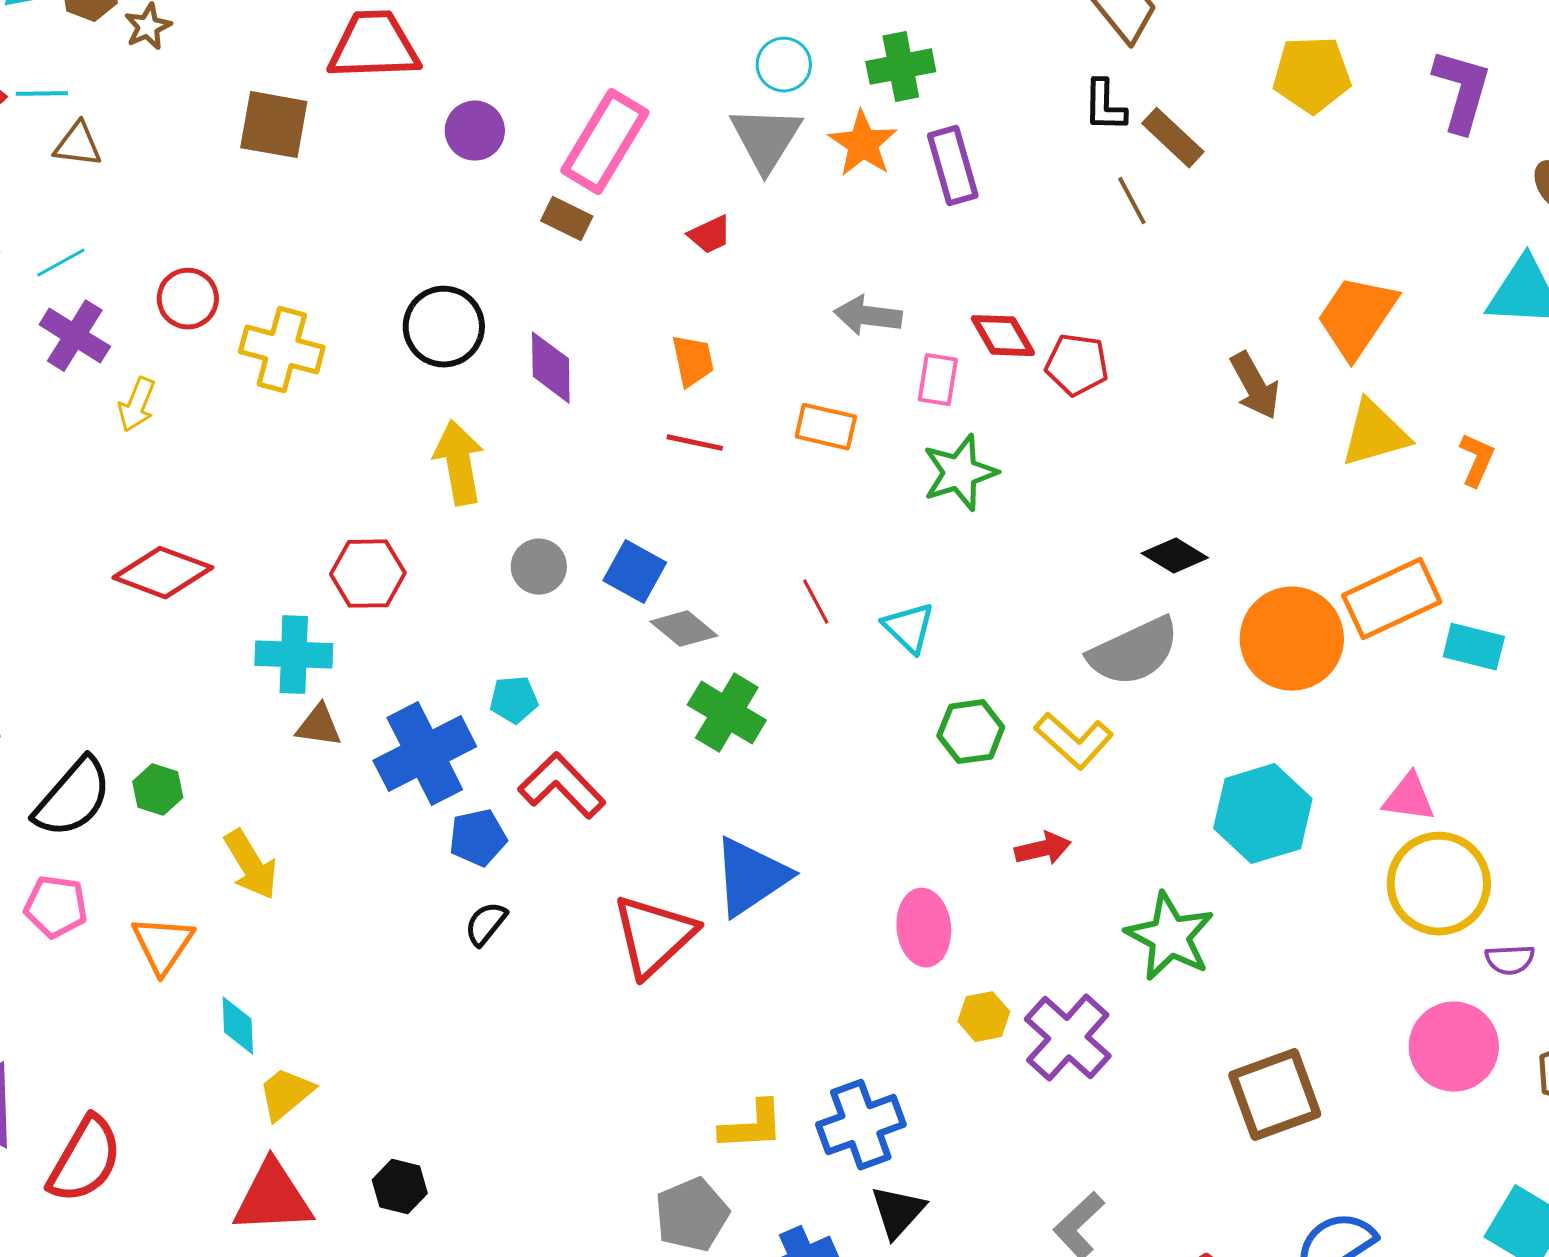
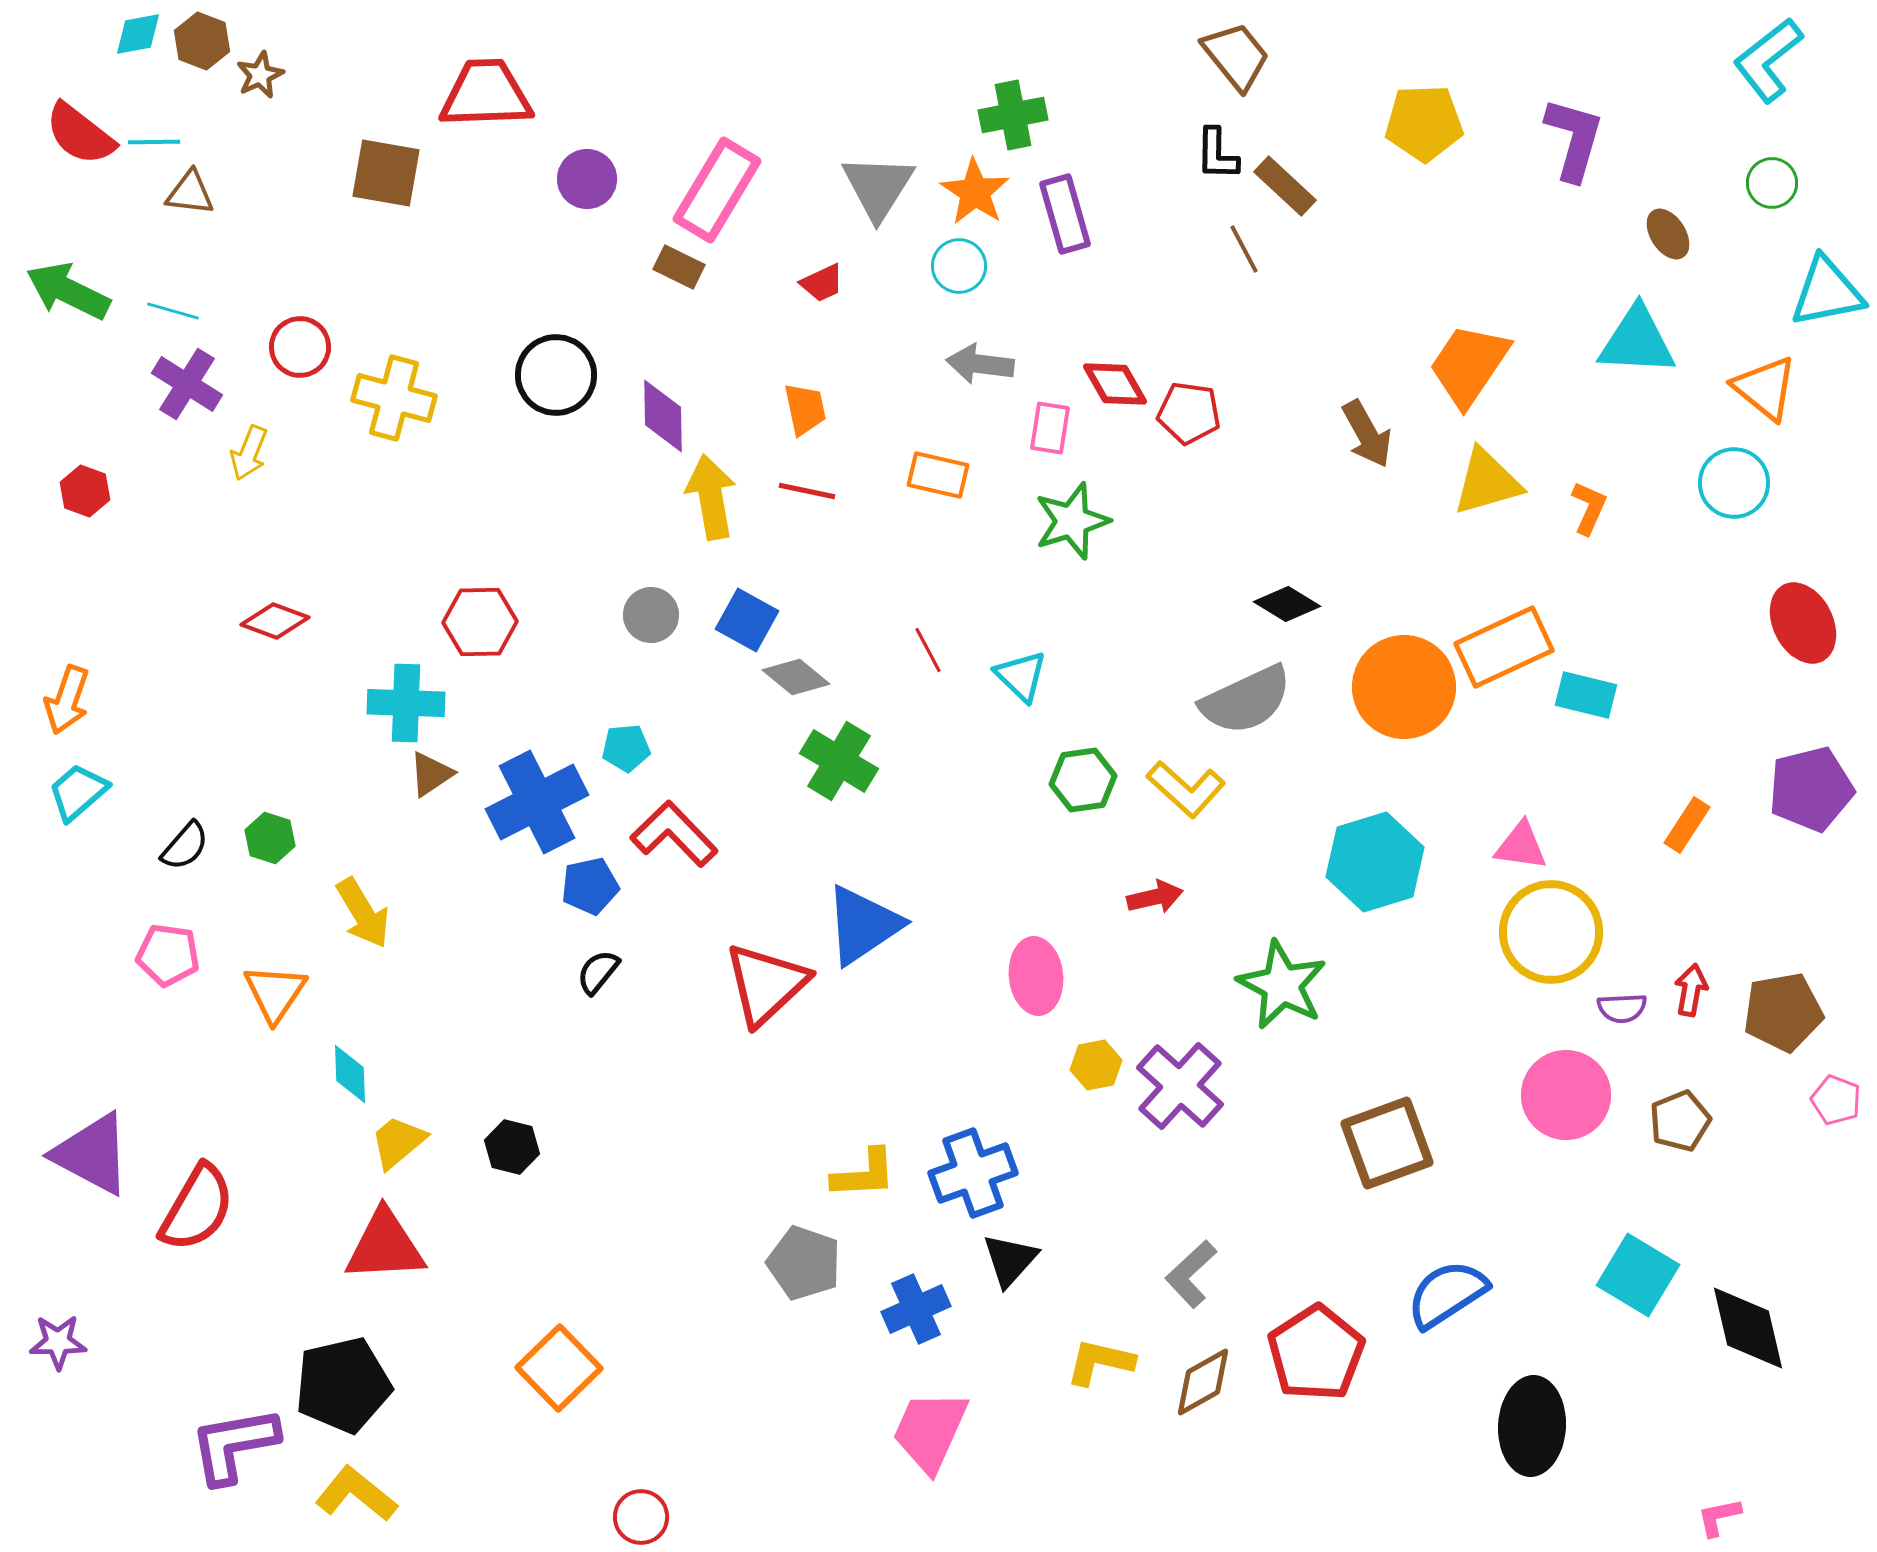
cyan circle: (784, 65) -> (959, 266), moved
cyan line: (61, 263) -> (173, 311), turned 45
yellow arrow: (459, 463) -> (711, 497), moved
red diamond: (163, 573) -> (275, 621), size x0.7
brown triangle: (319, 726) -> (431, 774), turned -42
black semicircle: (73, 798) -> (185, 846), size x0.6
black hexagon: (400, 1187) -> (512, 1147), moved
gray pentagon: (692, 1215) -> (804, 1263), turned -30

